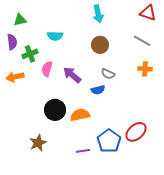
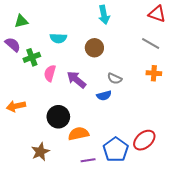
purple semicircle: (12, 42) -> (13, 45), turned -42
brown circle: (100, 45) -> (94, 48), moved
orange arrow: (15, 77) -> (16, 106), moved
orange semicircle: (80, 115) -> (79, 134), moved

